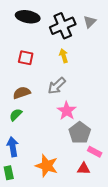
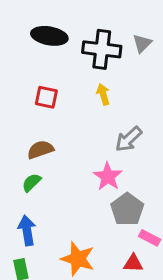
black cross: (63, 26) -> (102, 49), turned 30
gray arrow: (57, 86) -> (129, 139), moved

